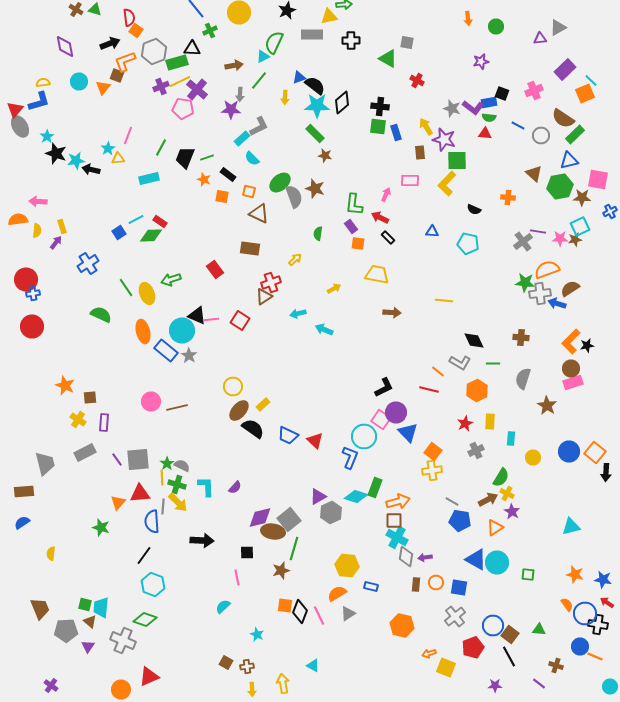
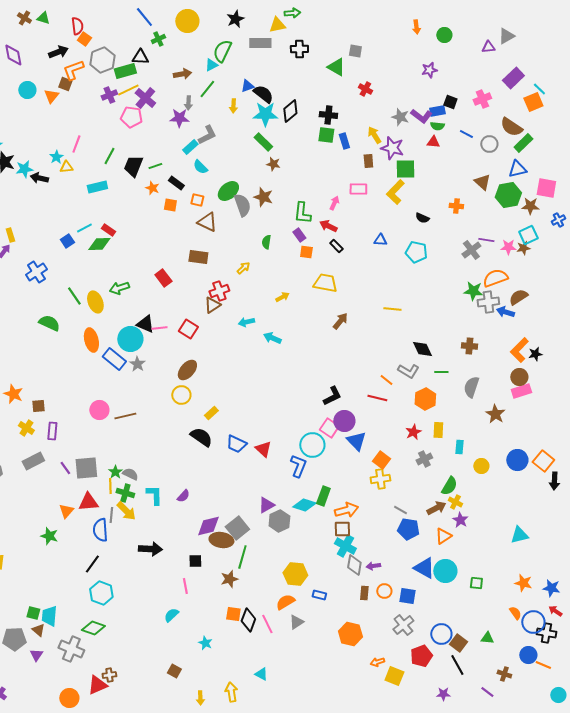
brown arrow: (392, 312) -> (340, 321), turned -54
brown ellipse: (239, 410) -> (187, 370), moved
brown cross: (247, 666) -> (109, 675), moved

